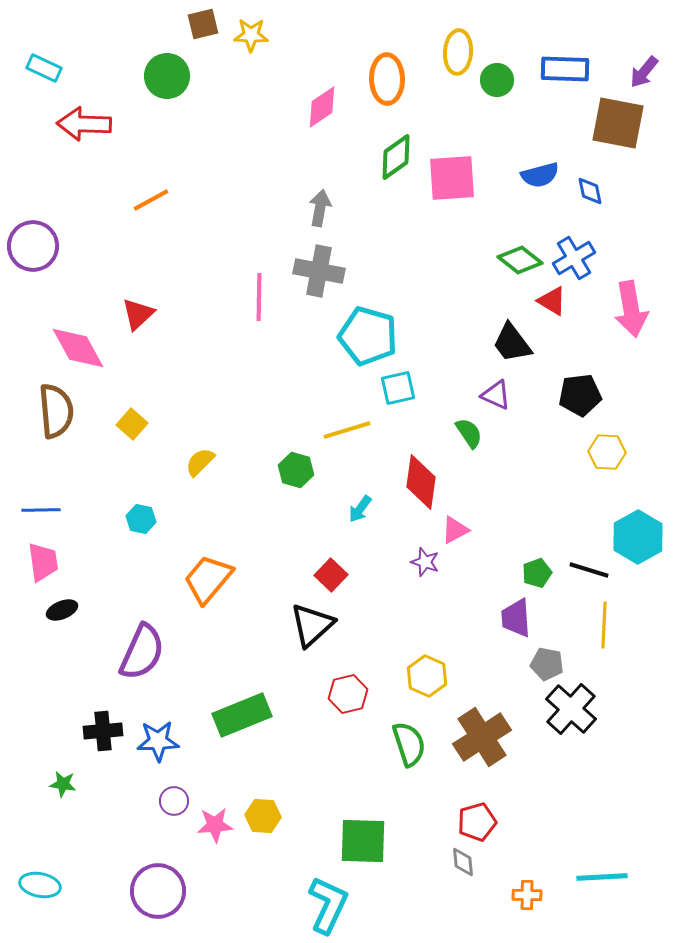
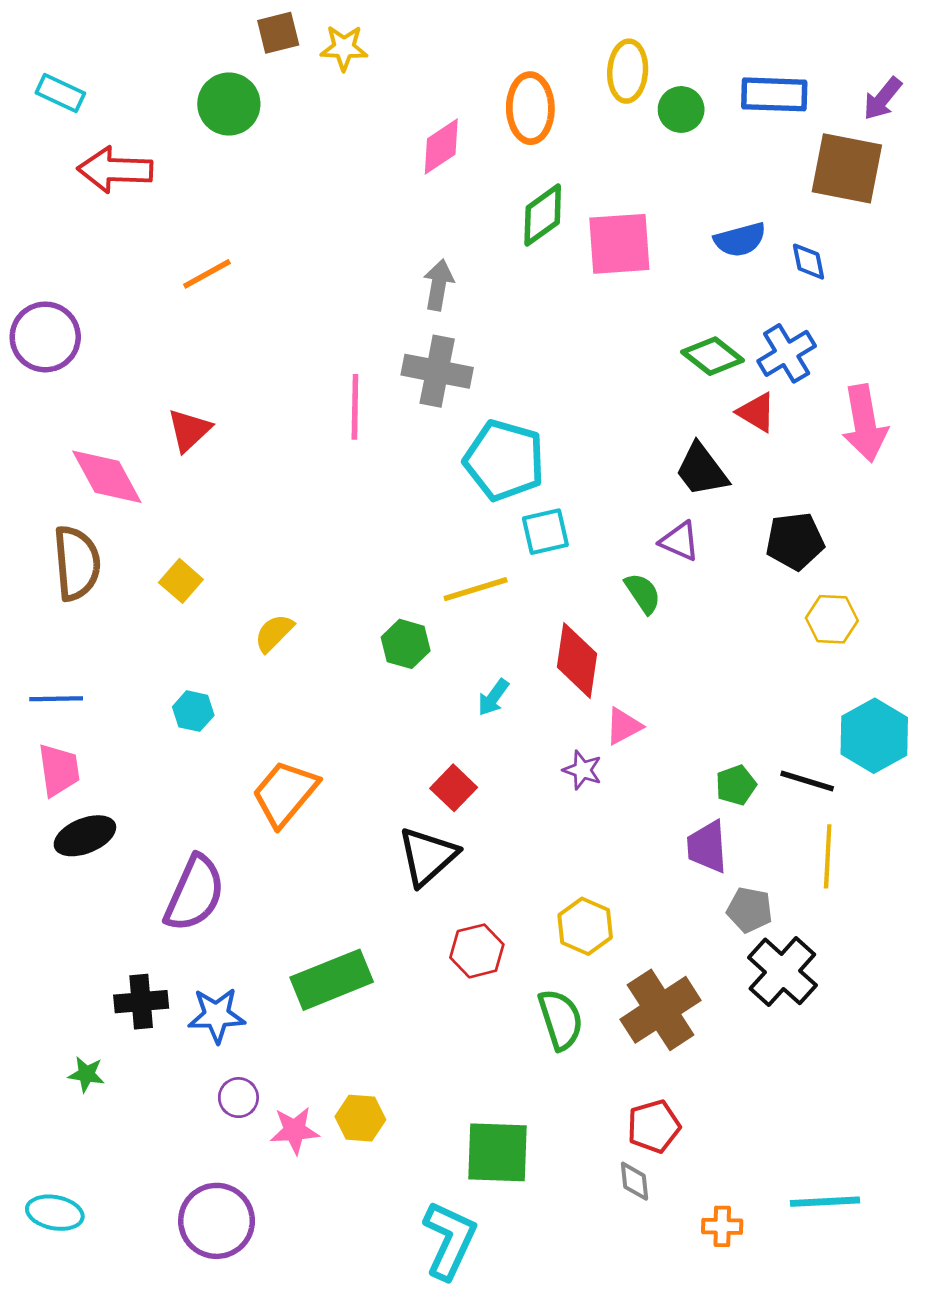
black ellipse: (62, 610) -> (85, 836), size x1.4

